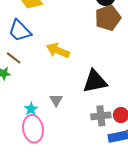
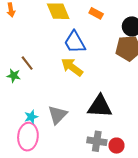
blue trapezoid: (20, 31) -> (75, 42), moved
gray triangle: (56, 100) -> (58, 115), size x1.5

